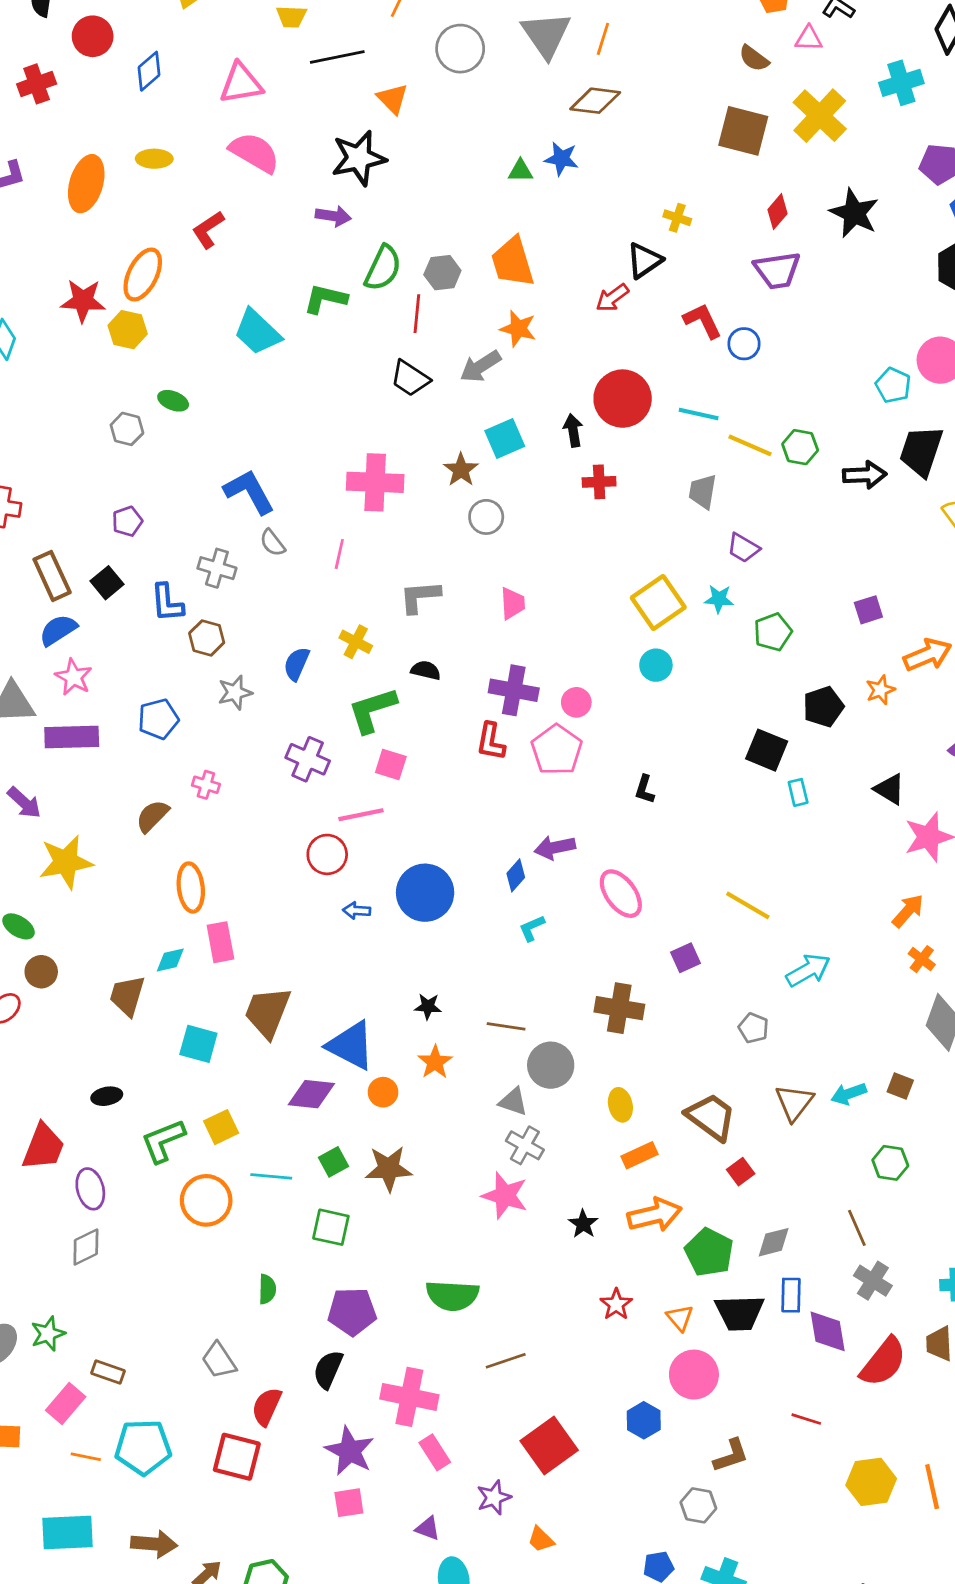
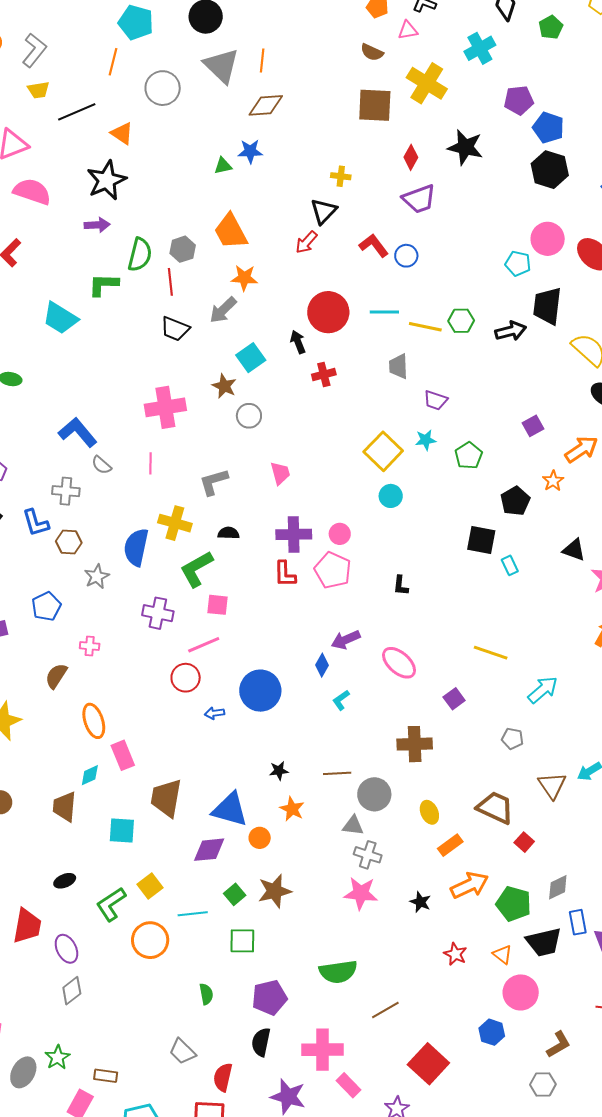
yellow cross: (356, 642) -> (175, 523), size x1.4
blue semicircle: (297, 664) -> (136, 547), size x1.5

